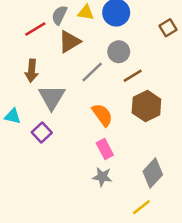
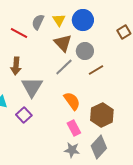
yellow triangle: (86, 13) -> (59, 20), turned 48
red line: (35, 29) -> (19, 33), turned 60
brown triangle: (69, 42) -> (63, 43), moved, turned -42
brown hexagon: (146, 106) -> (102, 115), moved
gray diamond: (153, 173) -> (99, 147), moved

